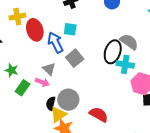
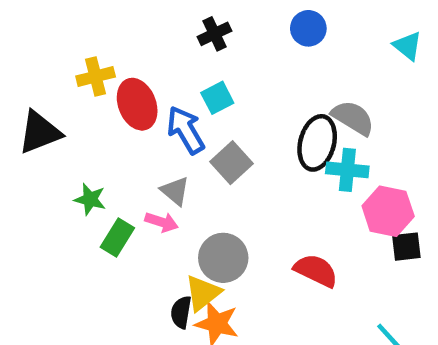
cyan square: (70, 29) -> (217, 98), turned -32
black semicircle: (51, 103) -> (181, 312), moved
red semicircle: (99, 115) -> (316, 271), moved

